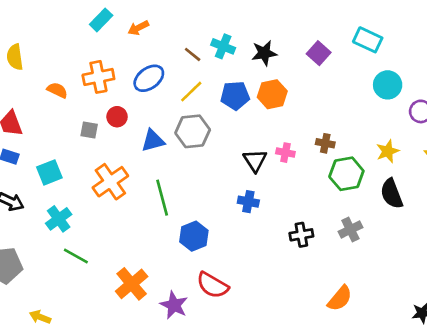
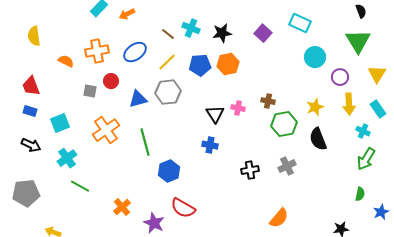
orange cross: (132, 284) -> (122, 207), size x0.7

